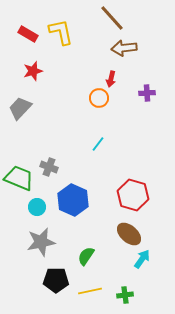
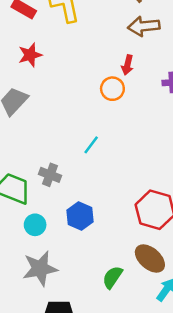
cyan line: (98, 144) -> (91, 145), moved
blue hexagon: (73, 200) -> (80, 216), size x0.7
green semicircle: (86, 256) -> (112, 277), moved

